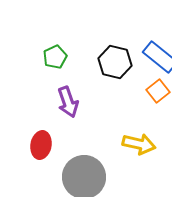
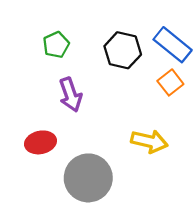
red ellipse: (41, 145) -> (40, 142), turned 68

